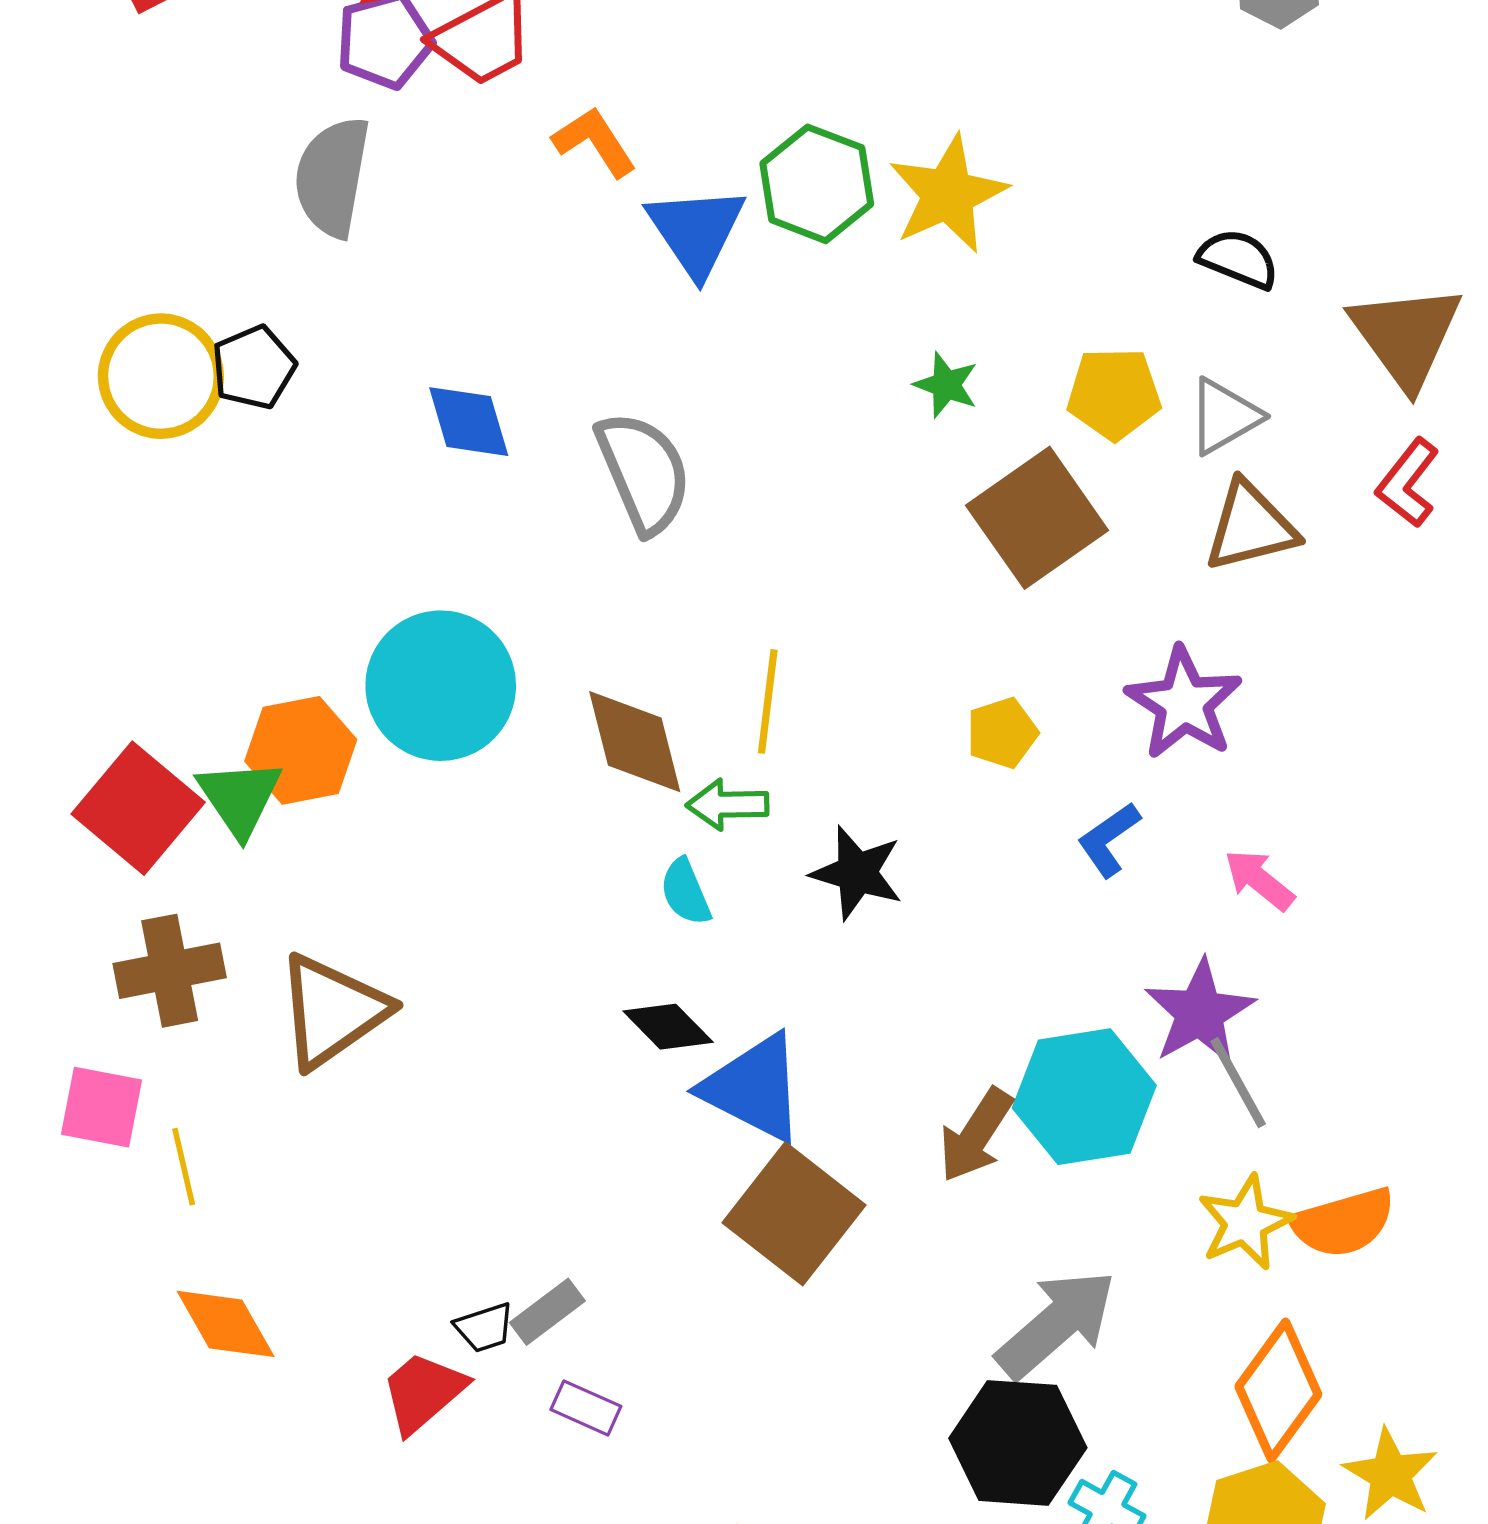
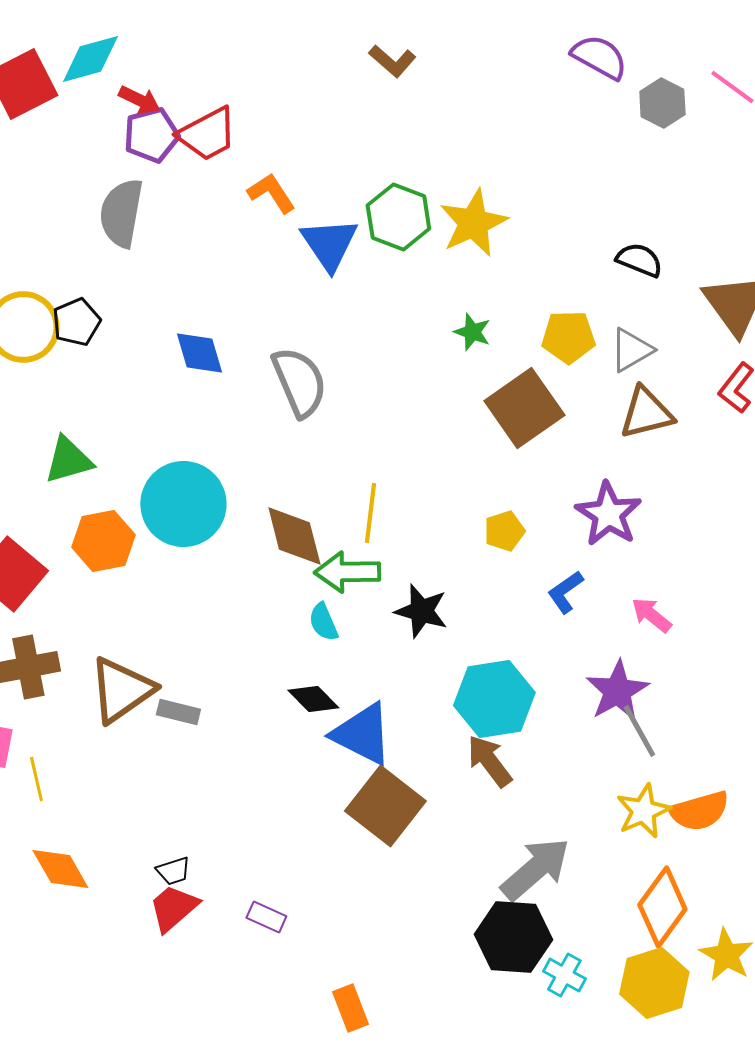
green triangle: (240, 798) -> (68, 460), moved, turned 48
green arrow: (728, 805) -> (347, 572), size x1.4
cyan hexagon: (1084, 1097) -> (494, 699), moved
brown arrow: (976, 1135) -> (489, 761), turned 110
gray rectangle: (547, 1312) -> (178, 712), moved, turned 51
black trapezoid: (484, 1327) -> (173, 871), moved

